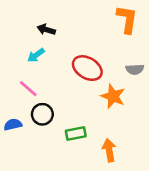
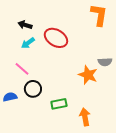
black arrow: (46, 30) -> (25, 25), moved
red ellipse: (87, 68) -> (56, 38), moved
gray semicircle: (135, 69) -> (105, 62), moved

